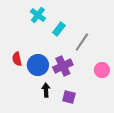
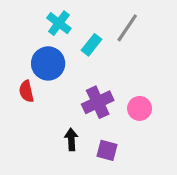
gray line: (82, 42) -> (127, 28), moved
blue circle: (38, 65) -> (48, 63), moved
pink circle: (102, 70) -> (140, 108), moved

